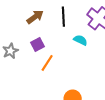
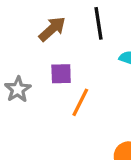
purple square: (37, 44) -> (61, 74), turned 32

